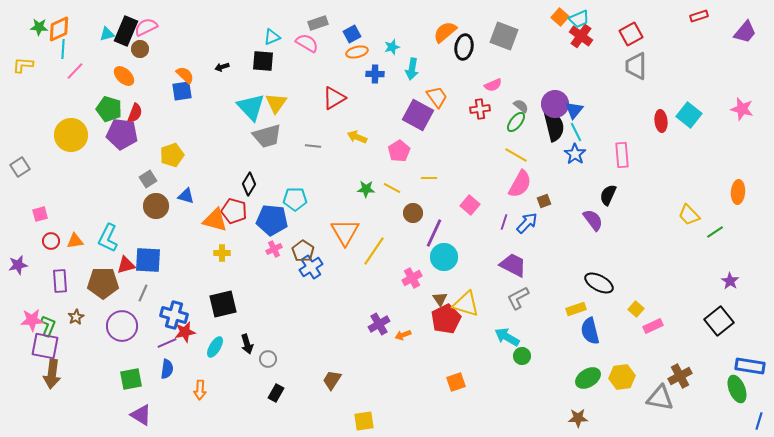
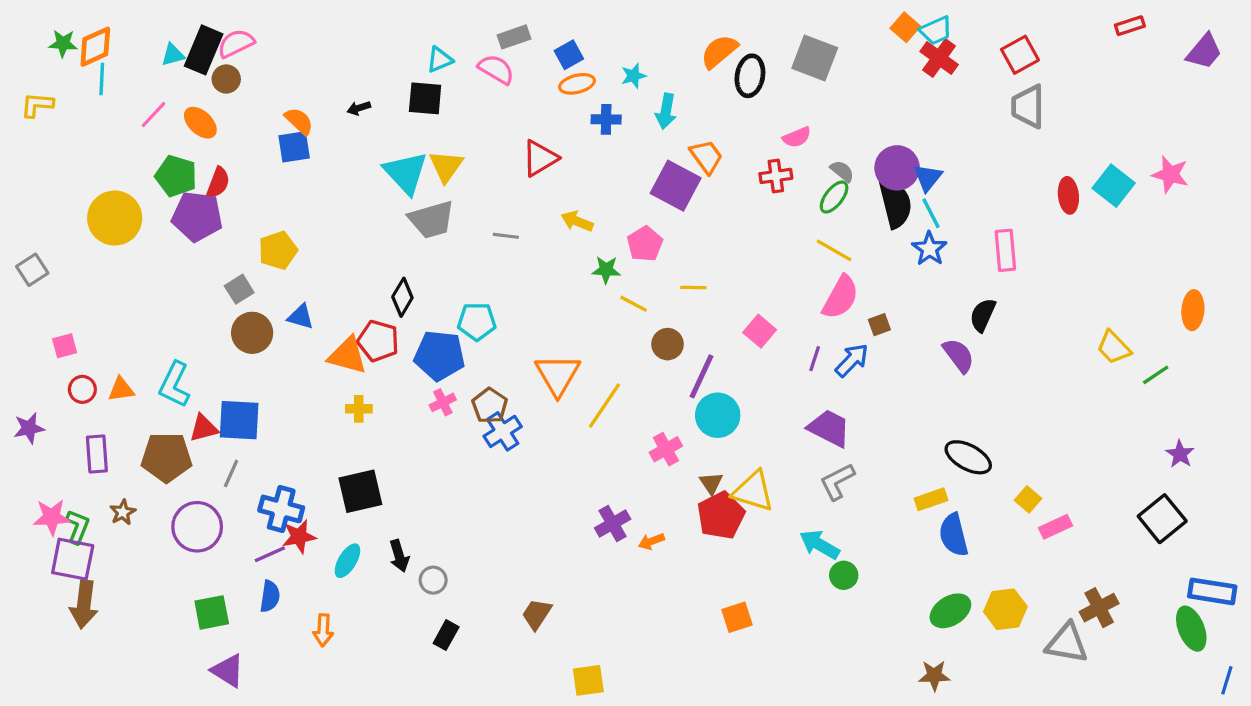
pink line: (75, 71) -> (153, 115), moved
pink star: (742, 109) -> (1170, 174), moved
green star: (366, 189) -> (606, 270), moved

